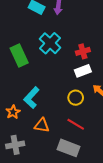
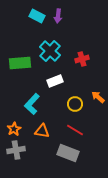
green rectangle: (19, 56) -> (20, 63), turned -70
white rectangle: (83, 71) -> (55, 81), moved
orange star: (13, 112) -> (14, 129), moved

